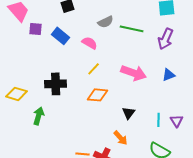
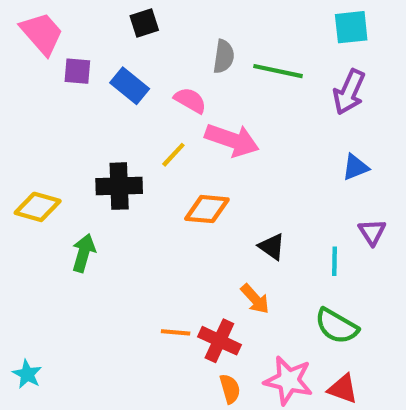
gray semicircle: (106, 22) -> (224, 56), turned -56
yellow line: (94, 69) -> (173, 155), moved
pink arrow: (134, 73) -> (232, 140), moved
black triangle: (129, 113) -> (272, 247), turned -32
purple triangle: (177, 121) -> (372, 232), moved

